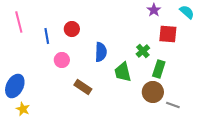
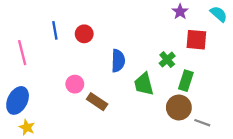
pink line: (19, 22) -> (22, 53), moved
blue line: (47, 36) -> (55, 30), moved
pink circle: (62, 60) -> (75, 84), moved

